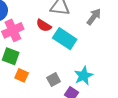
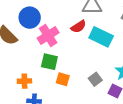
red semicircle: (44, 25) -> (78, 27), turned -56

